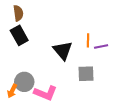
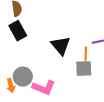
orange line: (88, 40) -> (86, 54), moved
orange arrow: (12, 91) -> (11, 86), turned -40

